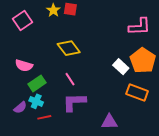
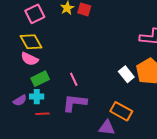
yellow diamond: (69, 48) -> (31, 42), moved
orange rectangle: (137, 93) -> (121, 111), moved
cyan cross: (36, 101) -> (37, 97), turned -32

